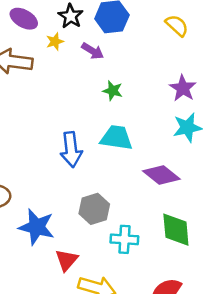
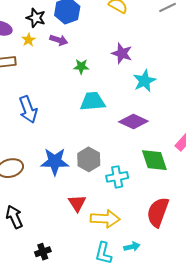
purple star: (183, 88) -> (122, 53), moved
blue arrow: (71, 149) -> (28, 109), moved
blue star: (37, 227) -> (55, 162), moved

